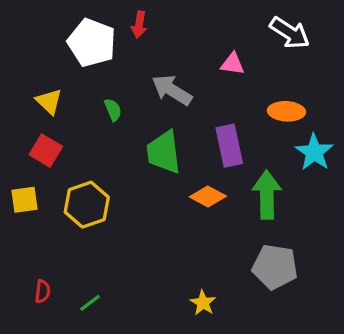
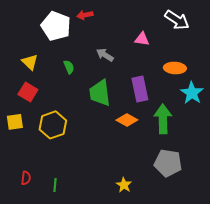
red arrow: (139, 25) -> (85, 15), turned 70
gray arrow: (172, 90) -> (105, 55), size x0.7
green line: (90, 303) -> (55, 185), turned -48

